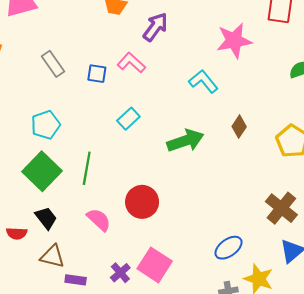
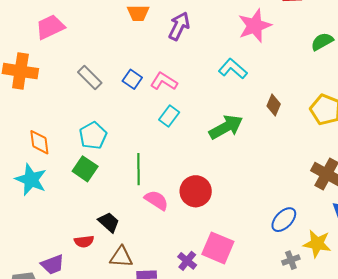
pink L-shape: (131, 63) -> (164, 81), moved
blue square: (97, 74) -> (132, 79), turned 36
green square: (42, 171) -> (85, 169), moved, size x0.7
pink semicircle: (99, 220) -> (156, 200), moved

